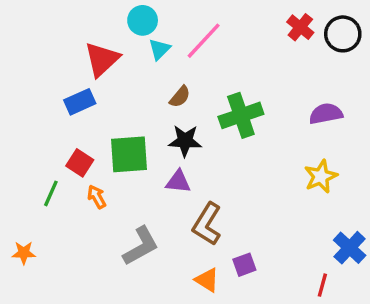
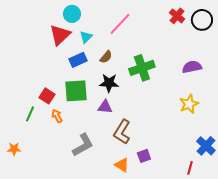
cyan circle: (143, 20) -> (72, 14), moved
cyan triangle: (160, 49) -> (86, 37), moved
blue rectangle: (80, 102) -> (78, 60), moved

